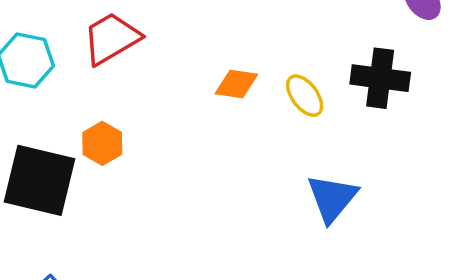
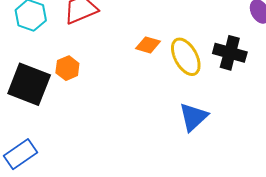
yellow ellipse: (305, 96) -> (186, 57), size x1.5

